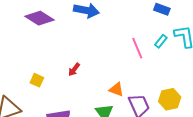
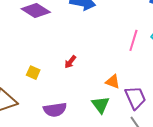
pink line: (137, 48) -> (133, 40), turned 40

